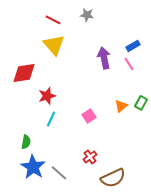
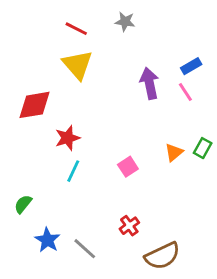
green semicircle: (26, 142) -> (23, 204), moved, turned -152
blue star: (33, 167) -> (47, 240), size x0.7

